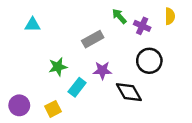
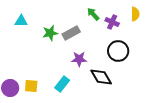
green star: (58, 67) -> (50, 33), moved
cyan rectangle: (77, 87) -> (62, 84), moved
yellow square: (53, 109) -> (31, 86), moved, turned 32

